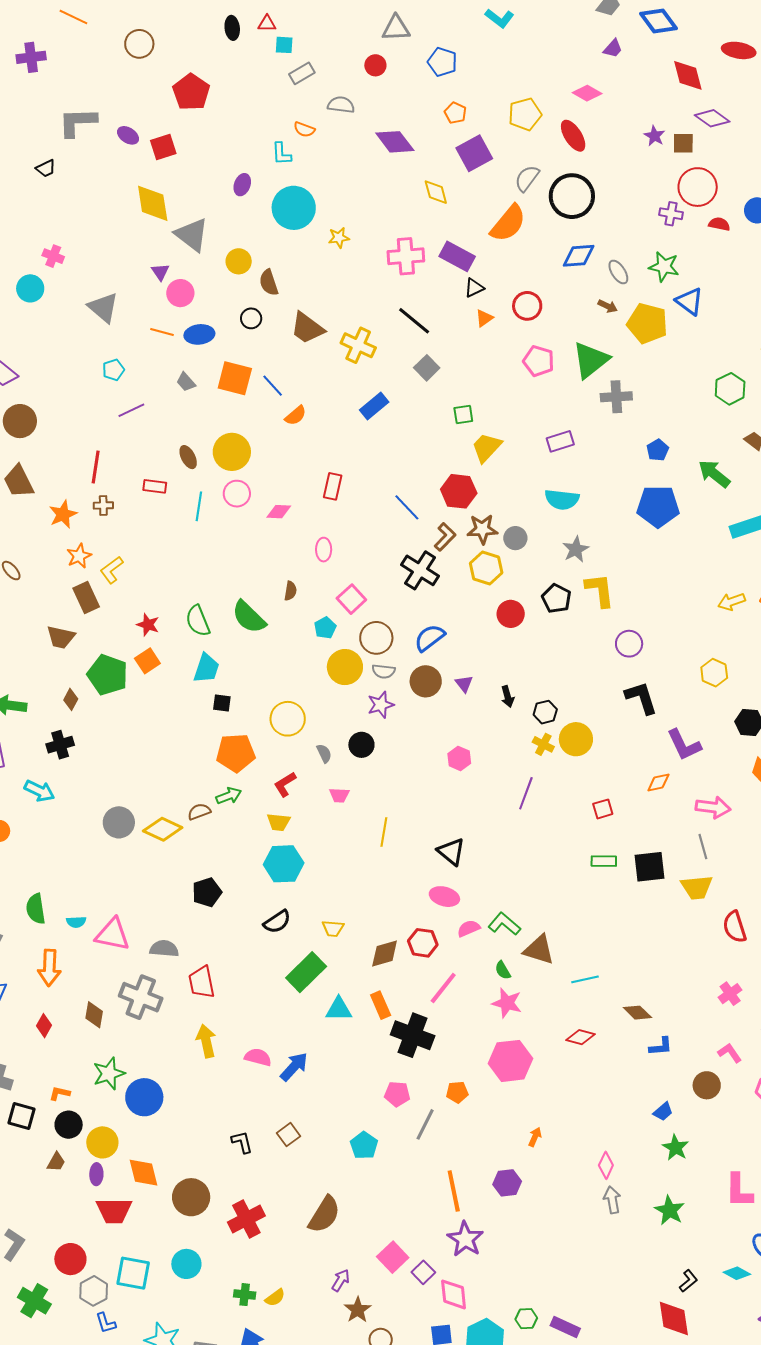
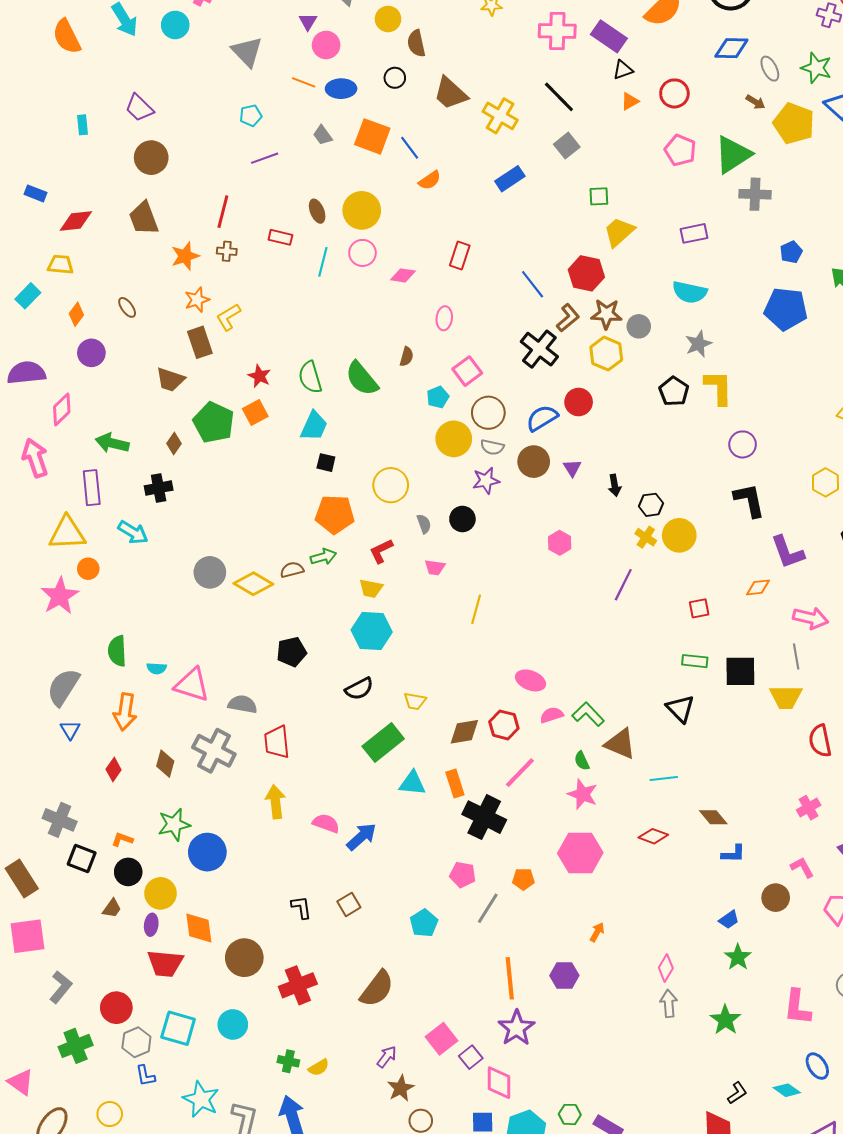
red circle: (511, 614) -> (579, 402), moved
black triangle: (451, 852) -> (680, 709), moved
green cross: (34, 1301) -> (76, 1046), turned 32

